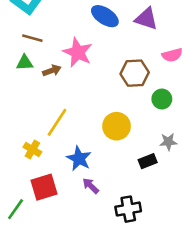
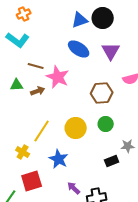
purple triangle: (146, 19) -> (111, 51), turned 42
brown line: (32, 38) -> (36, 66), moved
green circle: (162, 99) -> (106, 124), moved
yellow circle: (117, 126) -> (76, 128), moved
purple arrow: (91, 186) -> (74, 188), moved

